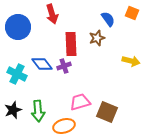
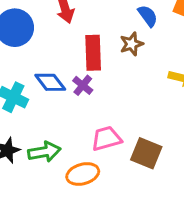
purple cross: (64, 66) -> (83, 85), turned -32
green arrow: (38, 111) -> (44, 152), turned -95

